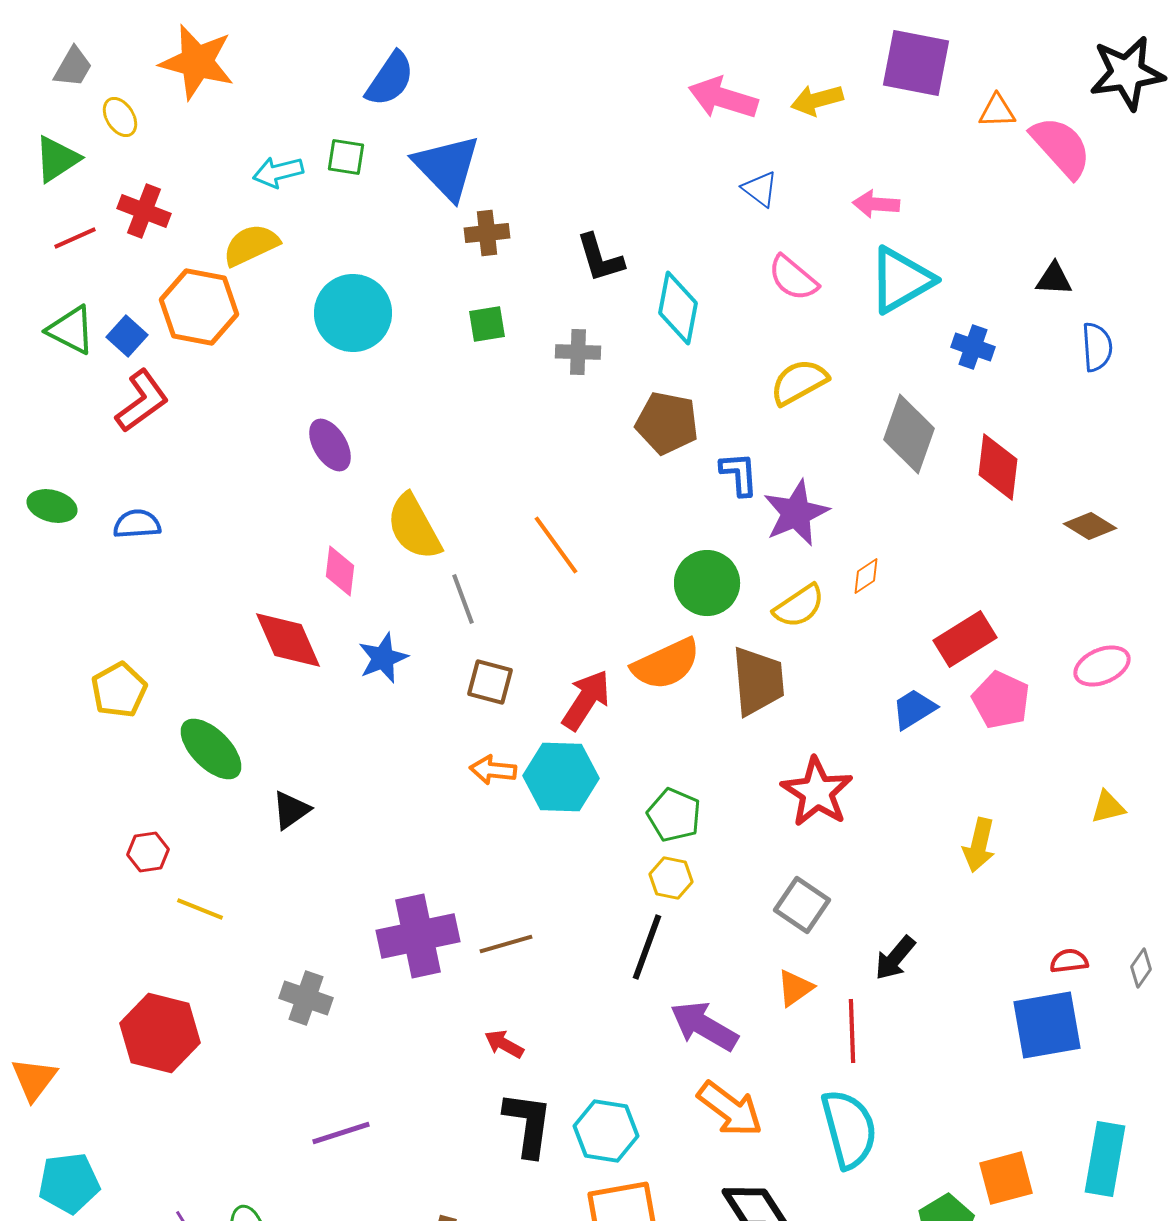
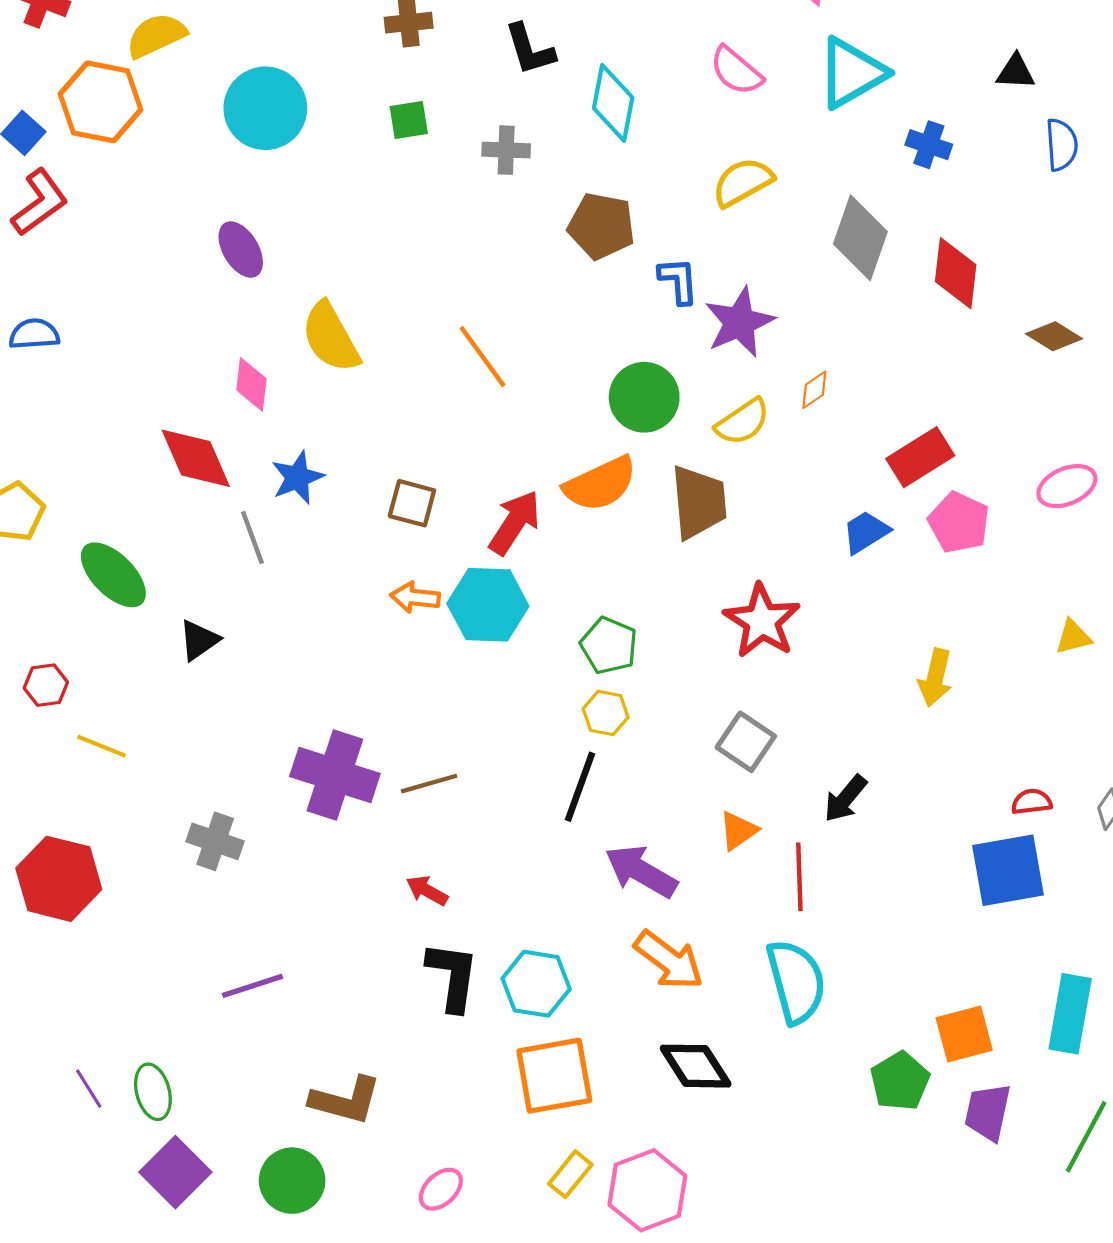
gray line: (463, 599) -> (252, 537), moved
purple cross: (418, 936) -> (335, 775), turned 30

